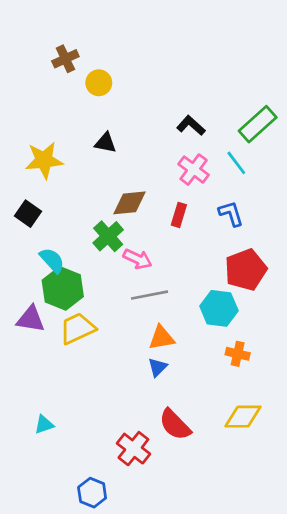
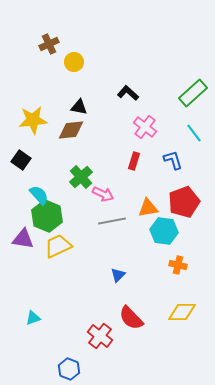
black L-shape: (191, 125) -> (128, 93), moved
cyan line: (236, 163) -> (194, 133), moved
brown diamond: (129, 203) -> (71, 130), moved
orange triangle: (162, 338) -> (148, 208), moved

